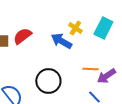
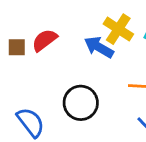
yellow cross: (75, 28) -> (118, 29), size x1.5

